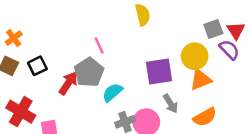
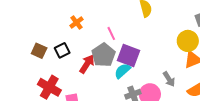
orange cross: (14, 38) -> (76, 23), moved
purple square: (159, 72) -> (129, 55), moved, turned 30

